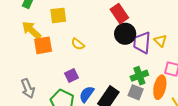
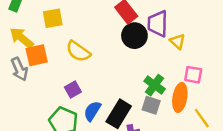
purple trapezoid: (142, 43) -> (158, 24), moved
yellow semicircle: (78, 44) -> (78, 51), size x1.5
green cross: (139, 76) -> (155, 85), turned -30
gray arrow: (28, 88) -> (19, 69), moved

